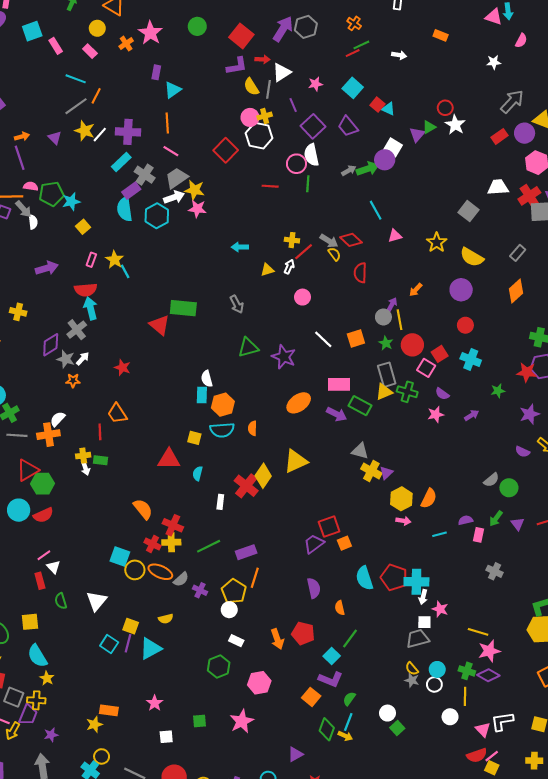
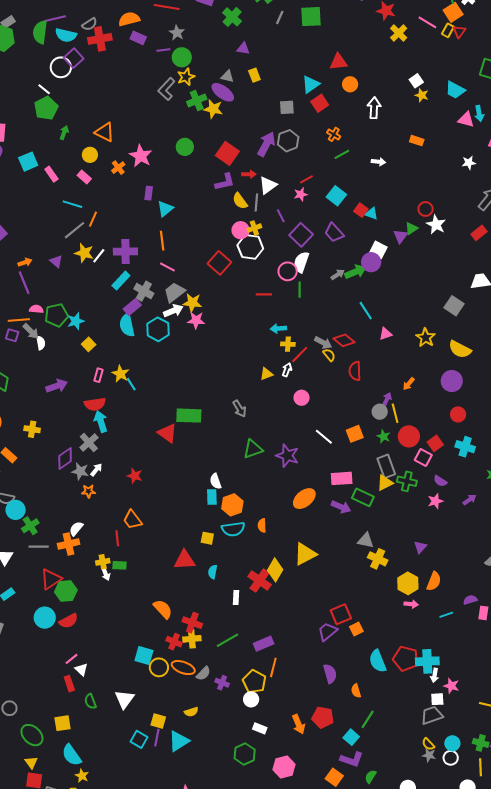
red line: (353, 53) -> (306, 179), moved
white semicircle: (311, 155) -> (301, 262), turned 35
cyan arrow: (240, 247) -> (278, 328), moved
purple triangle: (386, 473) -> (420, 547), moved

